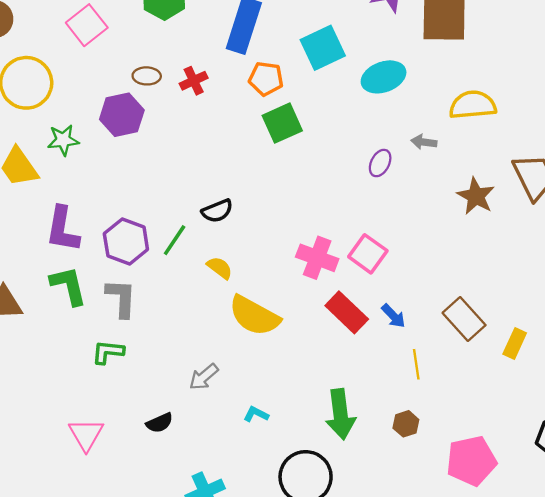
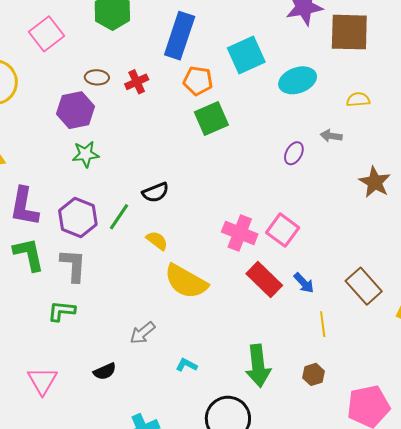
yellow semicircle: (473, 105) -> (358, 99), moved, size x0.6
green star: (63, 140) -> (86, 154), moved

